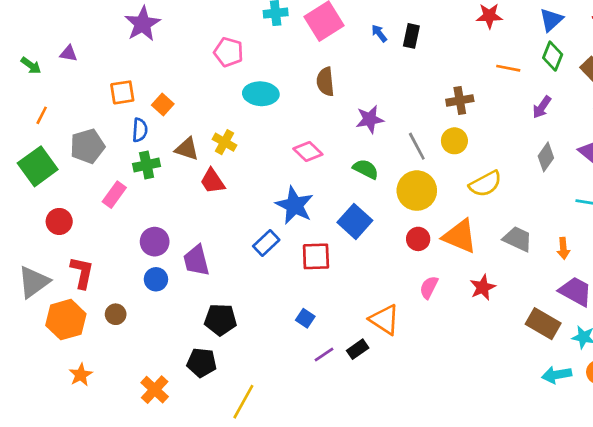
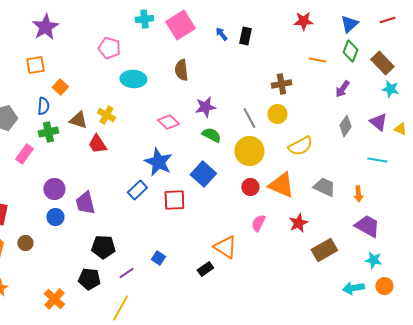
orange square: (122, 92) -> (35, 65), moved
purple star: (370, 119) -> (205, 107), moved
blue square: (305, 318) -> (158, 258), moved
brown rectangle: (543, 324) -> (324, 250), moved, turned -60
purple line: (324, 355) -> (126, 273), moved

